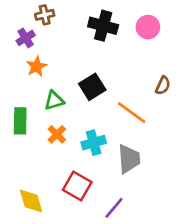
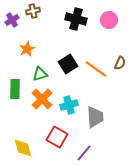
purple cross: (26, 38) -> (12, 20), moved
orange line: (132, 113) -> (96, 69), moved
orange cross: (57, 134) -> (42, 99), size x1.5

